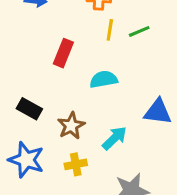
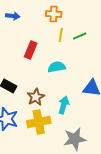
cyan arrow: (114, 138) -> (64, 105), turned -30
yellow cross: (76, 164) -> (39, 122), size x1.6

